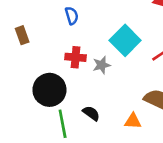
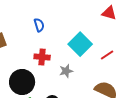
gray star: (102, 65) -> (66, 71), moved

